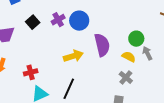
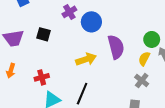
purple cross: (58, 20) -> (69, 12), moved
black square: (33, 22) -> (44, 34), moved, turned -32
yellow semicircle: (129, 57) -> (144, 59), turned -88

